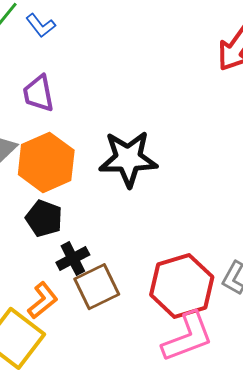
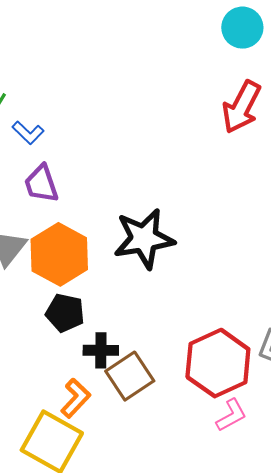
blue L-shape: (41, 25) -> (28, 133), moved
black cross: (73, 259) -> (101, 350), turned 36
pink L-shape: (188, 337) -> (231, 415), size x0.6

